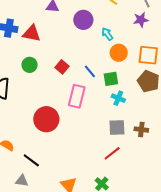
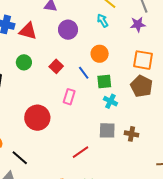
purple circle: (83, 20) -> (68, 30), moved
cyan arrow: (107, 34) -> (103, 20), moved
orange circle: (119, 53) -> (100, 54), moved
pink rectangle: (77, 96) -> (69, 97), size x0.7
red line: (112, 153) -> (81, 152), moved

